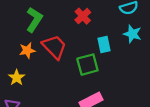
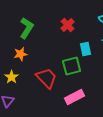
red trapezoid: (54, 47) -> (47, 78), moved

